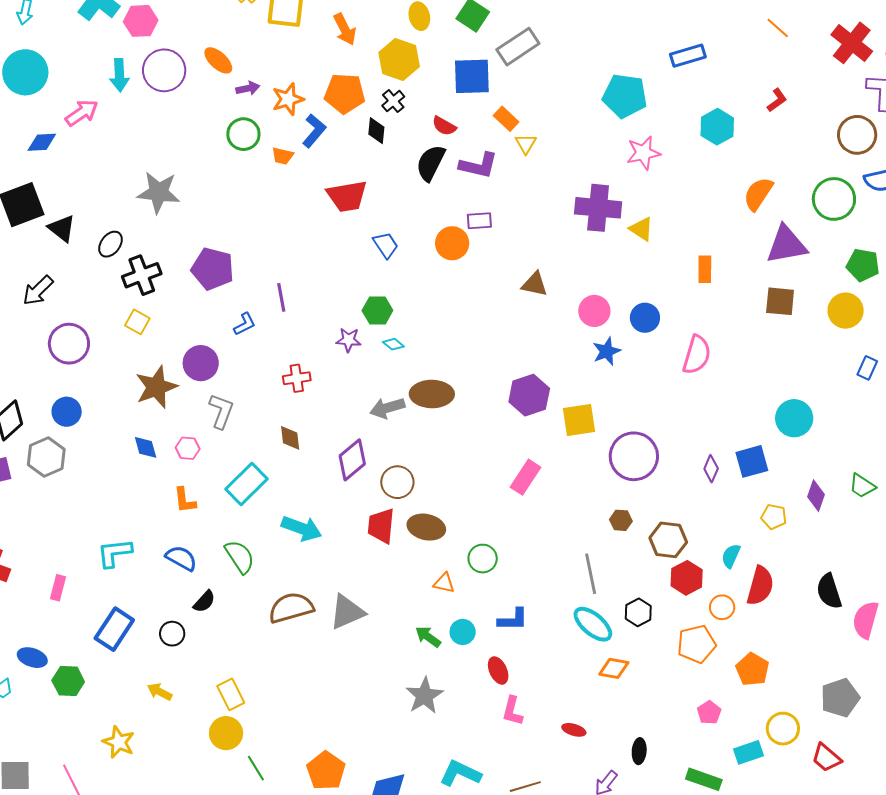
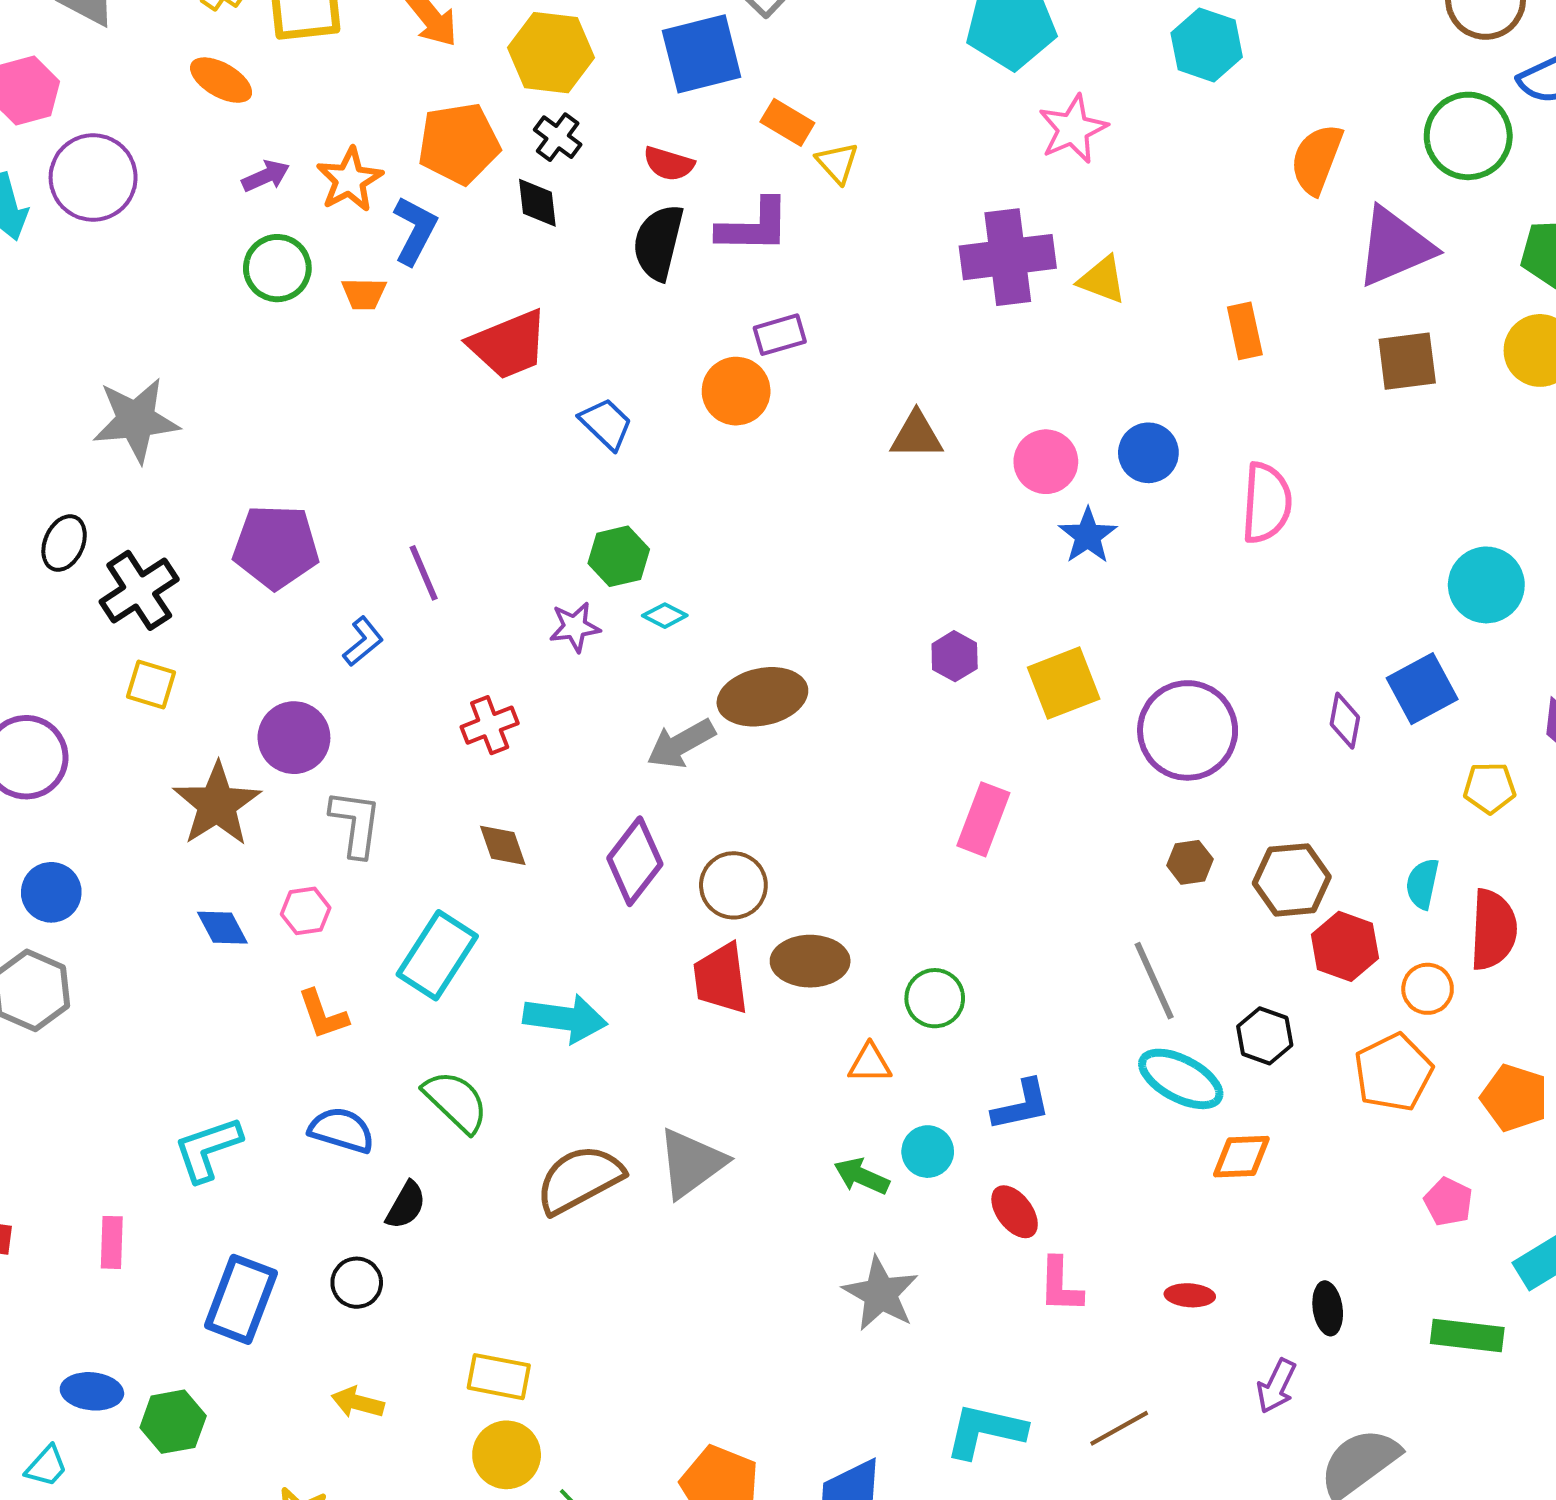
orange ellipse: (218, 60) -> (221, 80), moved
purple hexagon: (529, 395) -> (955, 656), size x0.6
yellow rectangle: (231, 694) -> (499, 1377), turned -40

